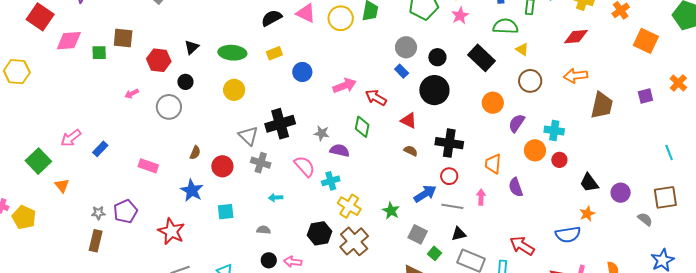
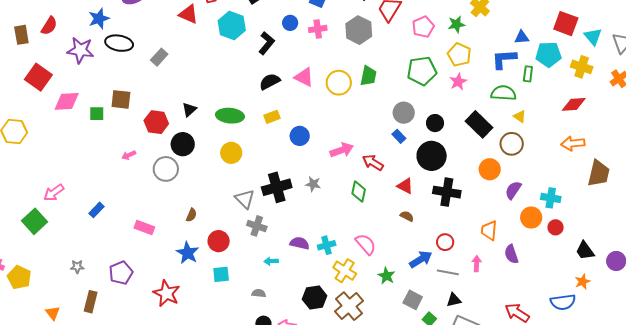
brown circle: (530, 81) -> (512, 144), moved
black circle: (185, 82) -> (183, 144), size x1.5
gray star: (322, 133) -> (313, 184), moved
pink arrow: (71, 138) -> (54, 193), moved
black cross: (449, 143) -> (447, 192), moved
purple semicircle: (340, 150) -> (300, 243), moved
red circle: (222, 166) -> (219, 241), moved
pink semicircle: (305, 166) -> (366, 244), moved
orange triangle: (62, 186) -> (53, 313), moved
gray star: (98, 213) -> (77, 267), moved

